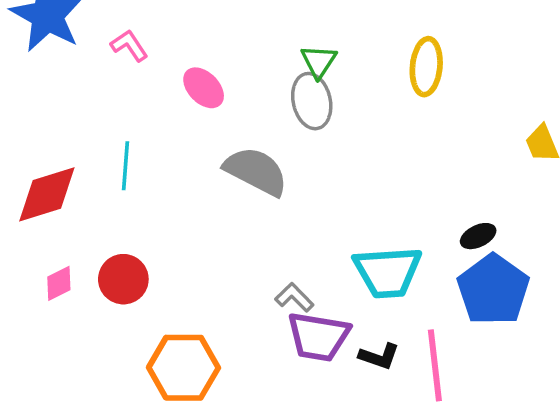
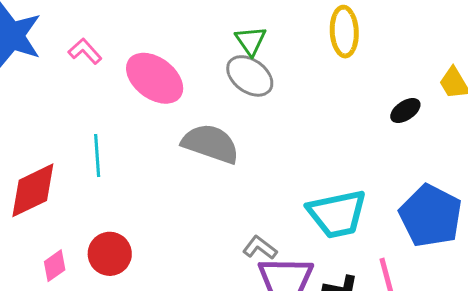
pink ellipse: (204, 88) -> (155, 78), size x1.5
gray ellipse: (312, 101) -> (250, 76), turned -33
black ellipse: (478, 236) -> (405, 111), moved

